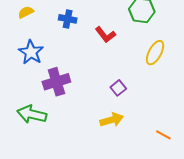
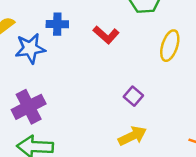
blue star: (31, 52) -> (30, 48), moved, turned -30
purple cross: (56, 82) -> (29, 107), moved

